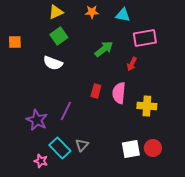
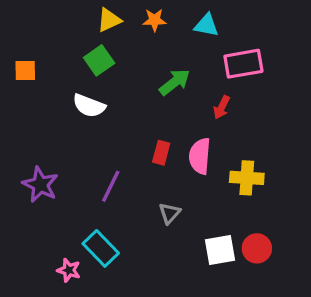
yellow triangle: (56, 12) -> (109, 20), moved
purple star: (37, 120) -> (40, 185), moved
gray triangle: (82, 145) -> (170, 213), moved

